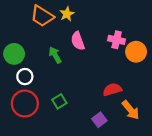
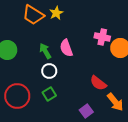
pink semicircle: (78, 41) -> (66, 48), moved
white circle: (25, 77) -> (49, 71), moved
red semicircle: (112, 90) -> (98, 83), turned -126

